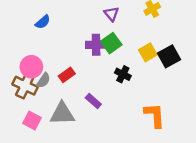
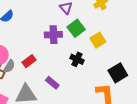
green square: (111, 43) -> (76, 28), moved
black square: (169, 56) -> (118, 73), moved

